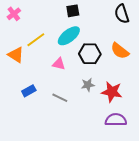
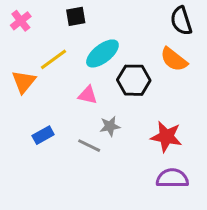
black square: (73, 11) -> (76, 16), moved
orange semicircle: (120, 51) -> (174, 59), moved
orange triangle: (16, 55) -> (24, 82), turned 36
gray star: (88, 85) -> (110, 126), moved

